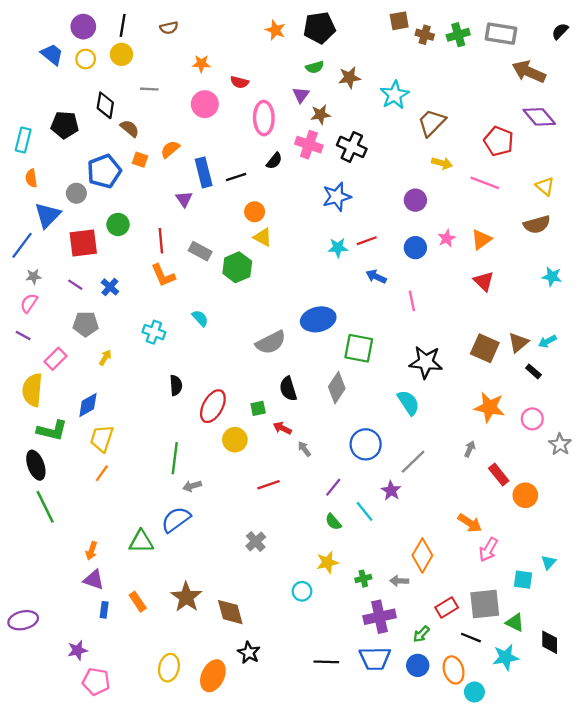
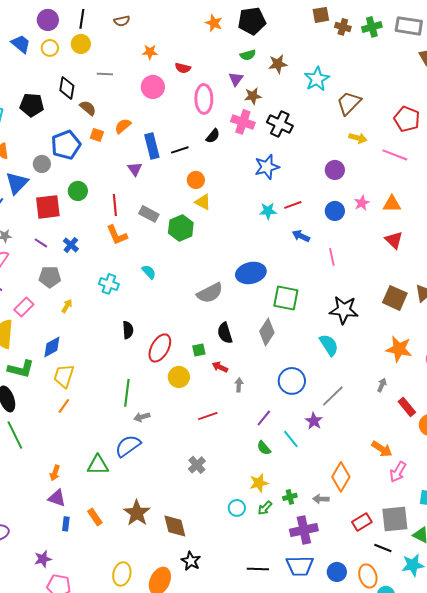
orange triangle: (481, 240) -> (392, 204), turned 36
gray arrow: (304, 449) -> (239, 385), turned 40
green arrow: (421, 634) -> (265, 508), moved

